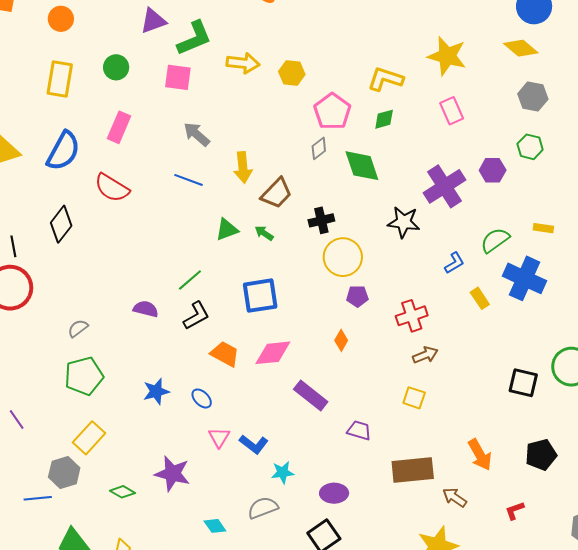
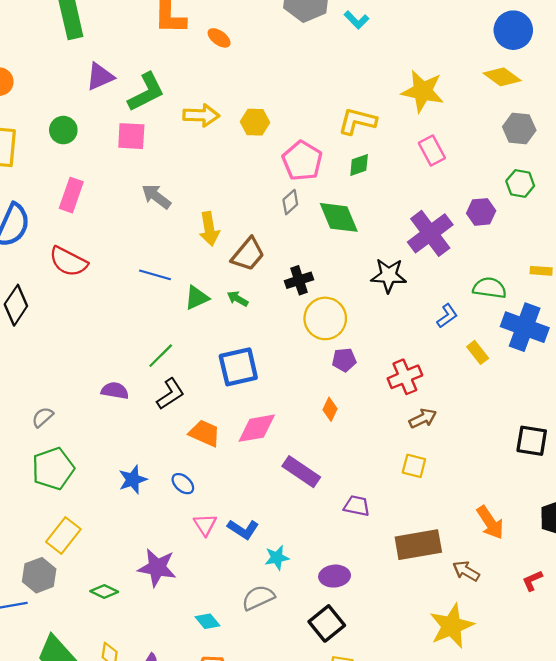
blue line: (189, 180) -> (155, 275), moved
green semicircle: (495, 240) -> (490, 288), turned 48

